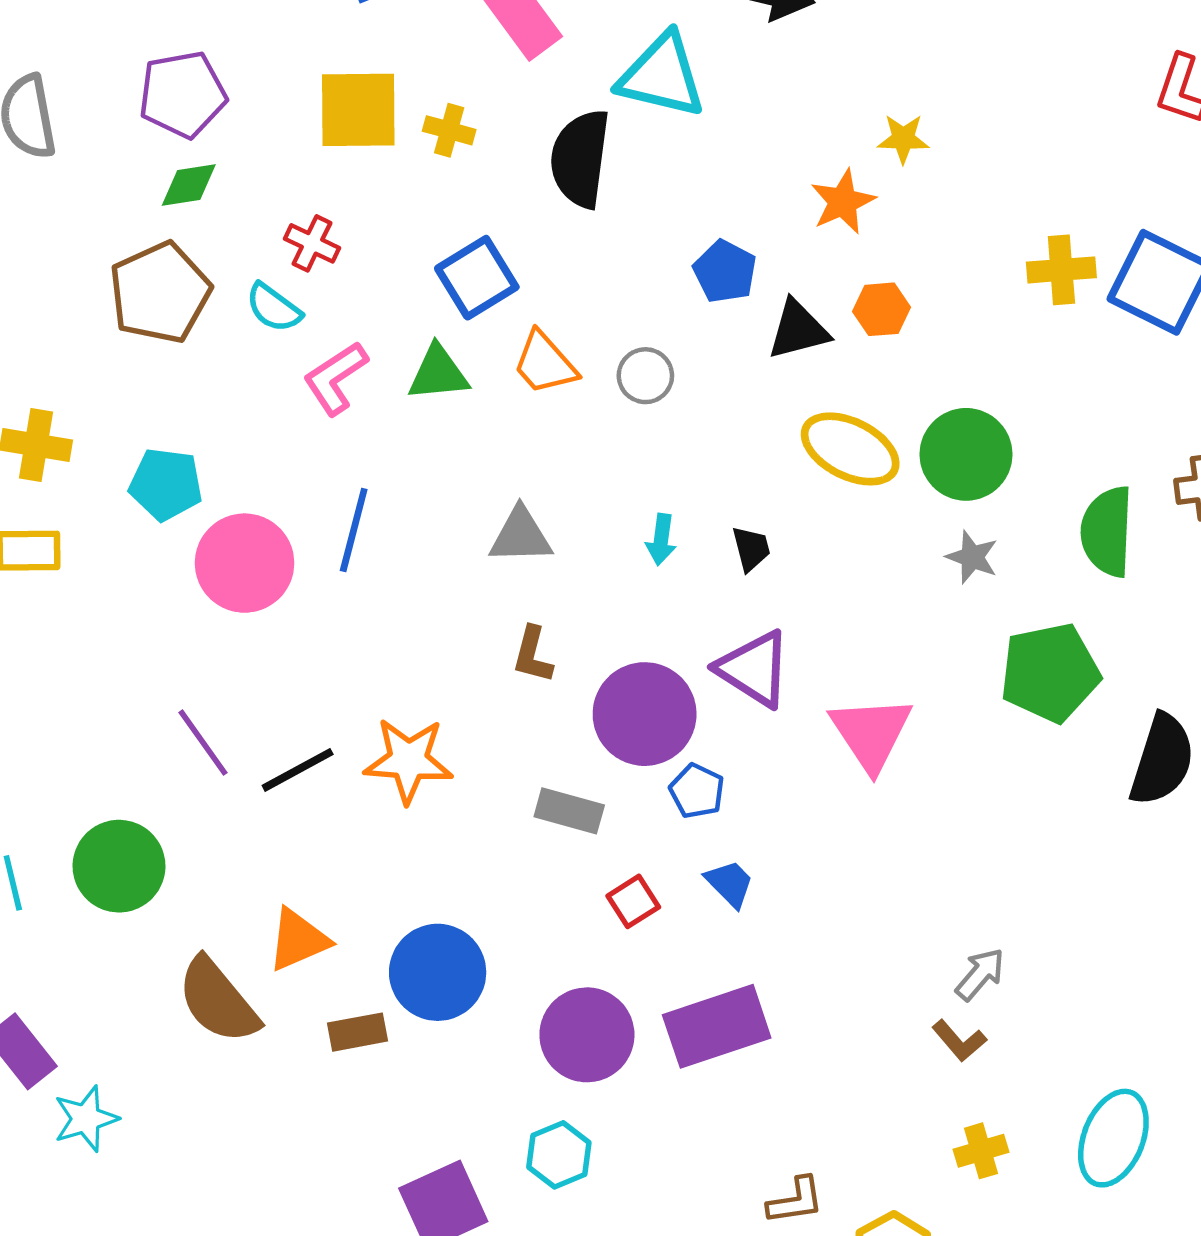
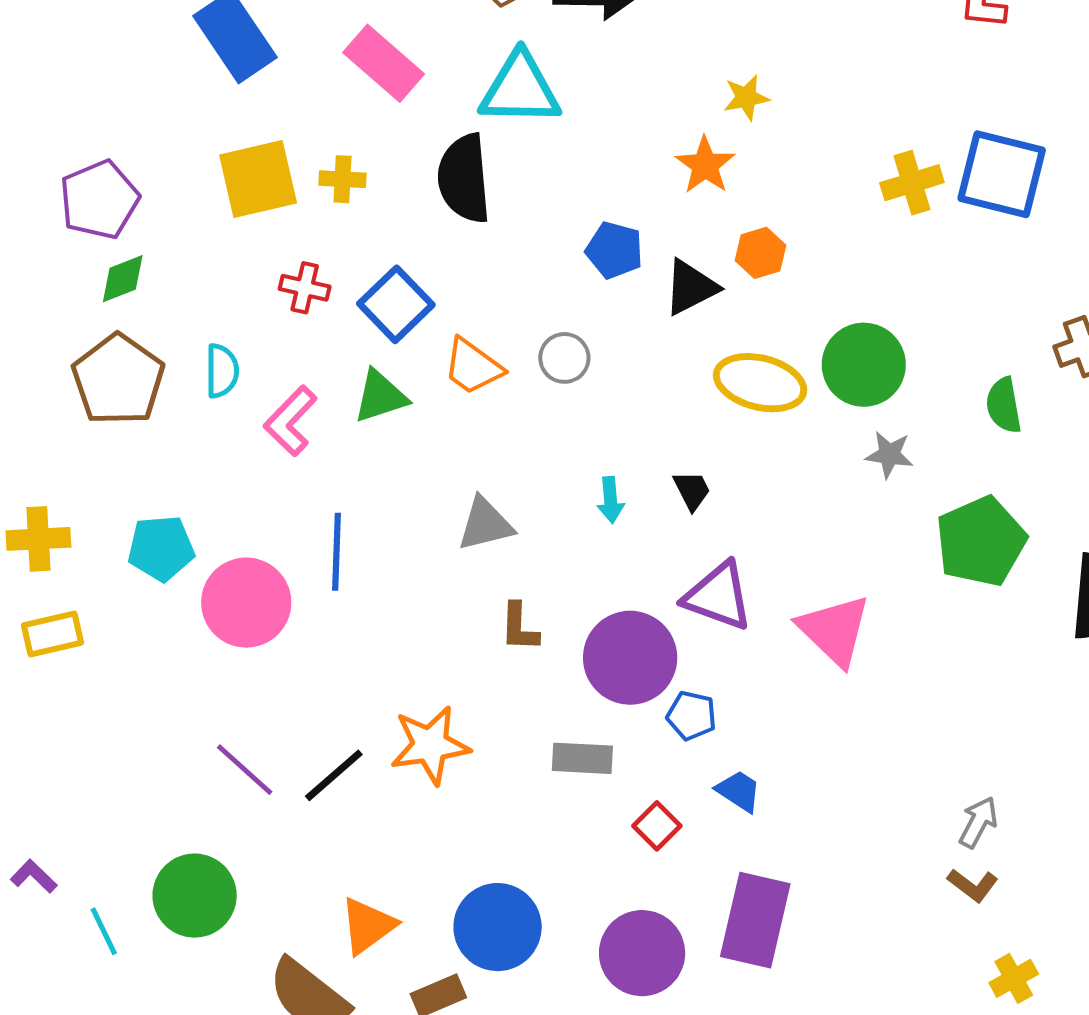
red cross: (312, 243) -> (305, 288), moved
cyan semicircle: (274, 308) -> (222, 371), turned -114
green semicircle: (1107, 531) -> (1004, 405), size x0.7
purple rectangle: (717, 1026) -> (755, 920), turned -46

